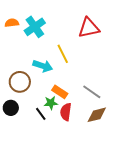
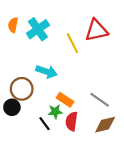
orange semicircle: (12, 23) -> (13, 25), turned -72
yellow line: (63, 54) -> (73, 43), moved
black circle: (11, 108) -> (12, 107), moved

